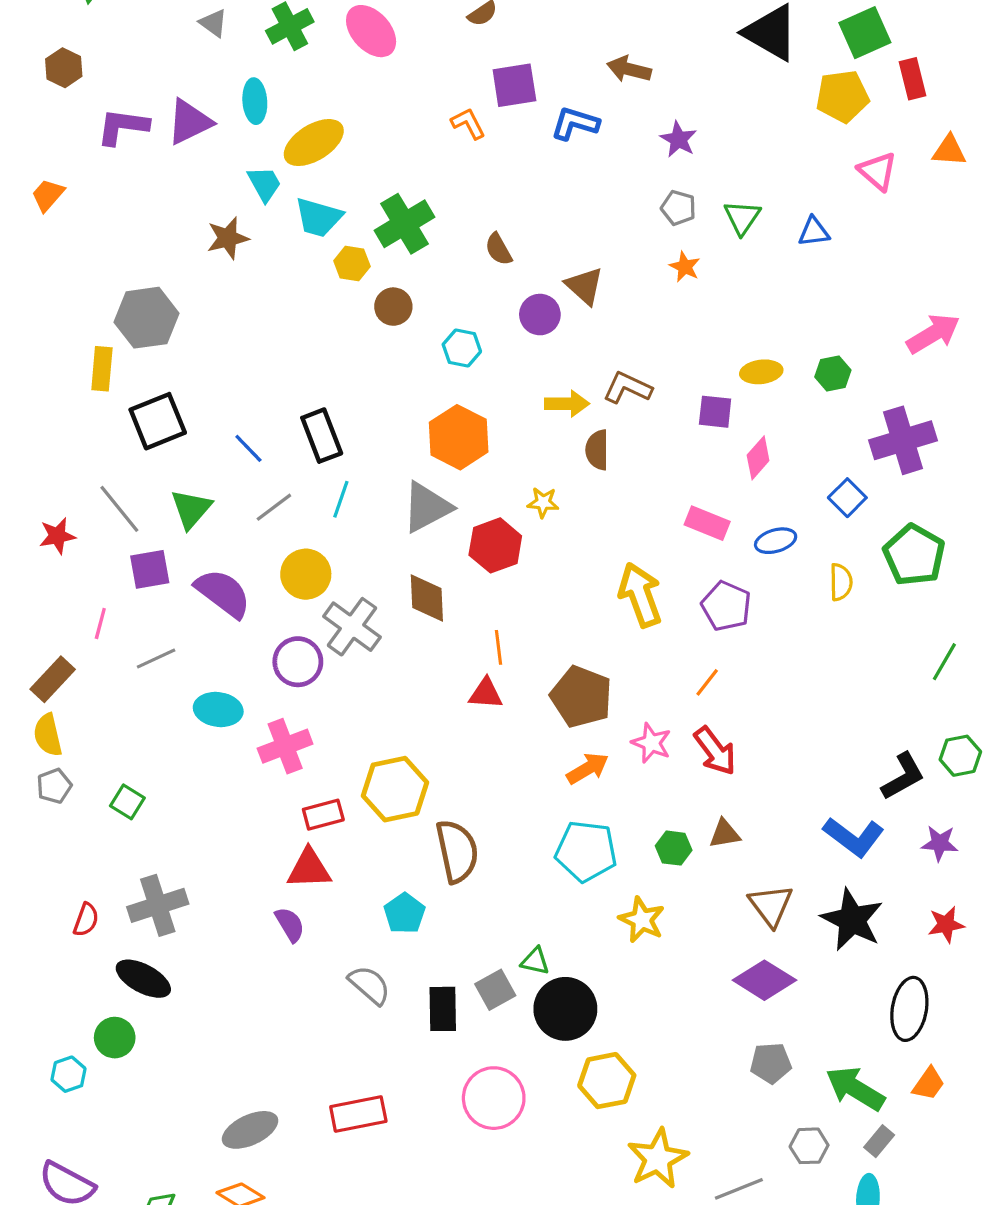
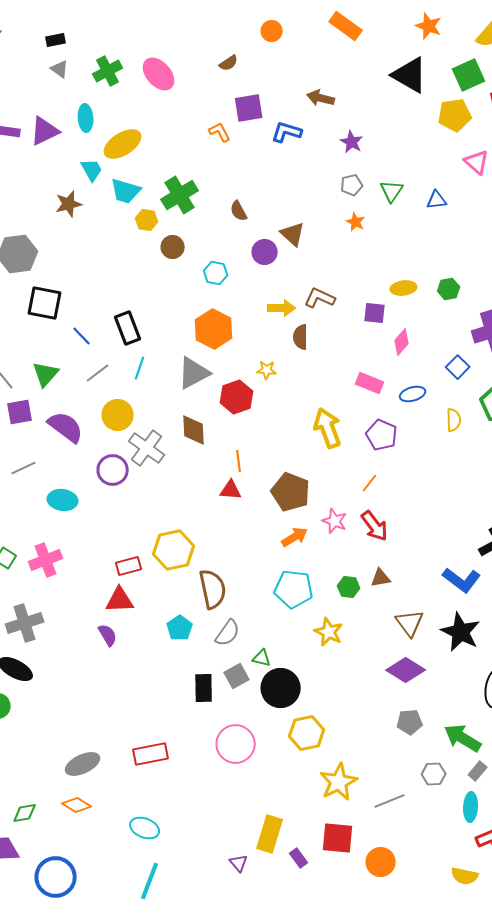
gray pentagon: (678, 208) -> (352, 185), turned -30
black square: (158, 421) -> (45, 303), moved, turned 33
pink cross: (285, 746) -> (46, 560), moved
gray semicircle: (369, 985) -> (228, 633), moved, turned 84

